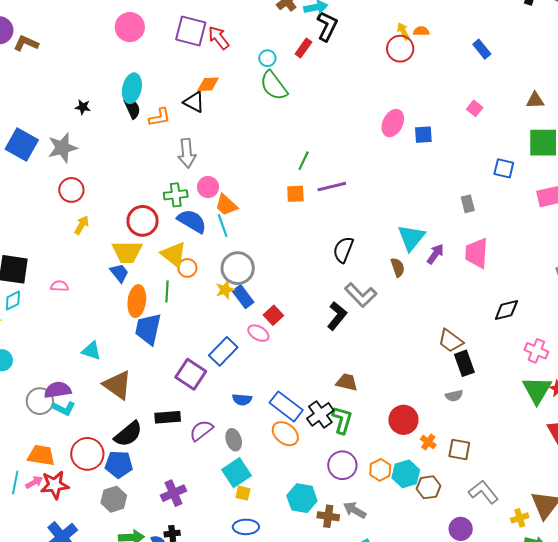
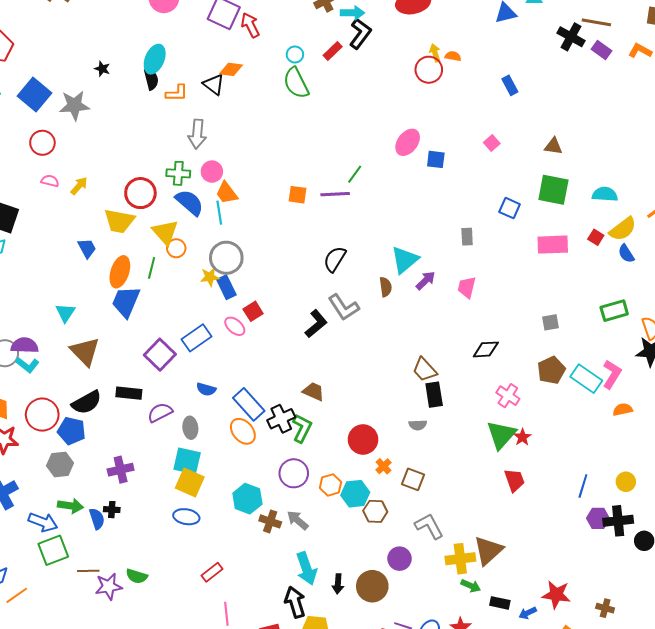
green line: (304, 161) -> (355, 174), moved
red circle: (71, 190) -> (42, 143), moved
pink trapezoid: (477, 253) -> (467, 287), size x0.7
blue trapezoid: (119, 273) -> (87, 248), moved
pink semicircle: (60, 286) -> (50, 181), moved
cyan triangle: (91, 351) -> (65, 313), turned 35
cyan square: (237, 473) -> (187, 461), turned 36
yellow square: (243, 493) -> (190, 482), size x1.8
yellow cross: (520, 518) -> (460, 559), size x1.6

